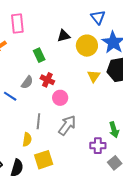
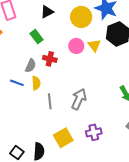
black triangle: (64, 36) -> (47, 12), moved
pink circle: (60, 98) -> (76, 46), moved
yellow semicircle: (27, 139) -> (36, 83), moved
purple cross: (98, 146) -> (94, 132), moved

